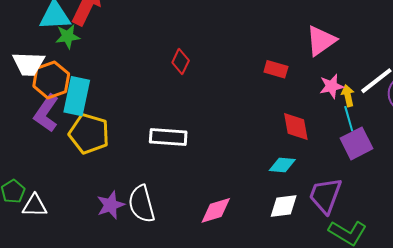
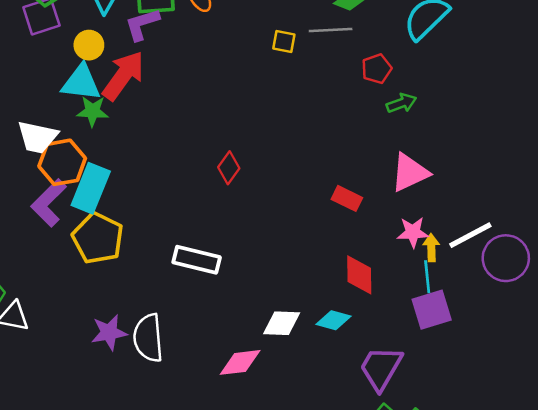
white diamond: (284, 206) -> (282, 323), moved

